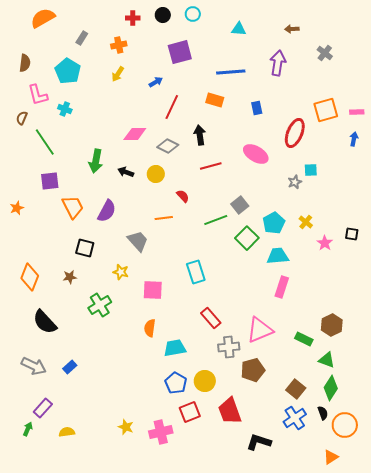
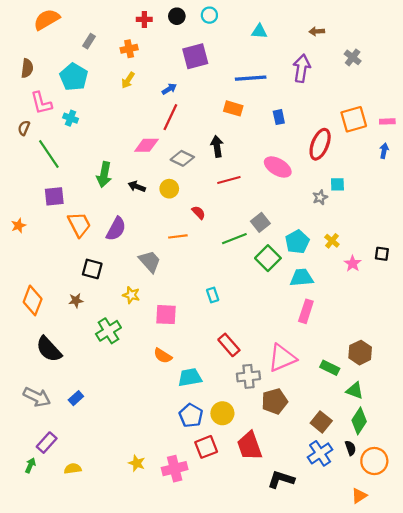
red line: (172, 107) -> (170, 117), moved
cyan rectangle: (196, 272) -> (213, 295), size x0.6
orange semicircle: (150, 328) -> (163, 356), turned -66

